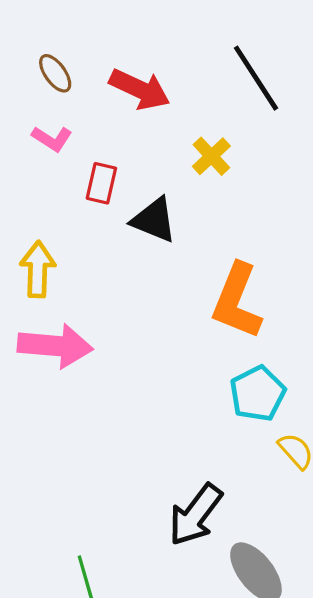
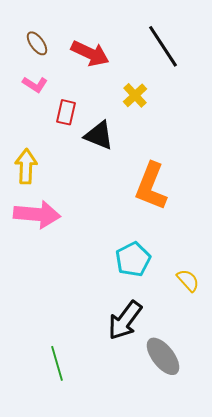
cyan pentagon: (258, 394) -> (133, 259), moved

